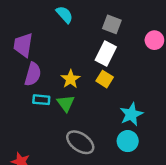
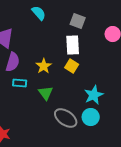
white rectangle: (106, 54) -> (73, 45), turned -30
green triangle: (66, 103) -> (46, 93), moved
gray ellipse: (80, 142) -> (66, 118), moved

